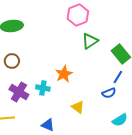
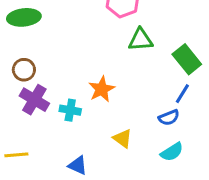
green triangle: (90, 41) -> (140, 40), turned 30
purple cross: (19, 92) -> (34, 100), moved
cyan semicircle: (120, 120) -> (172, 152), moved

